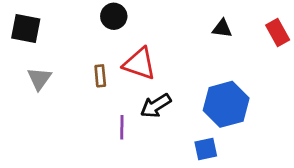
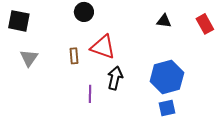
black arrow: (156, 106) -> (115, 78), turned 135
blue square: (206, 149) -> (167, 108), moved

